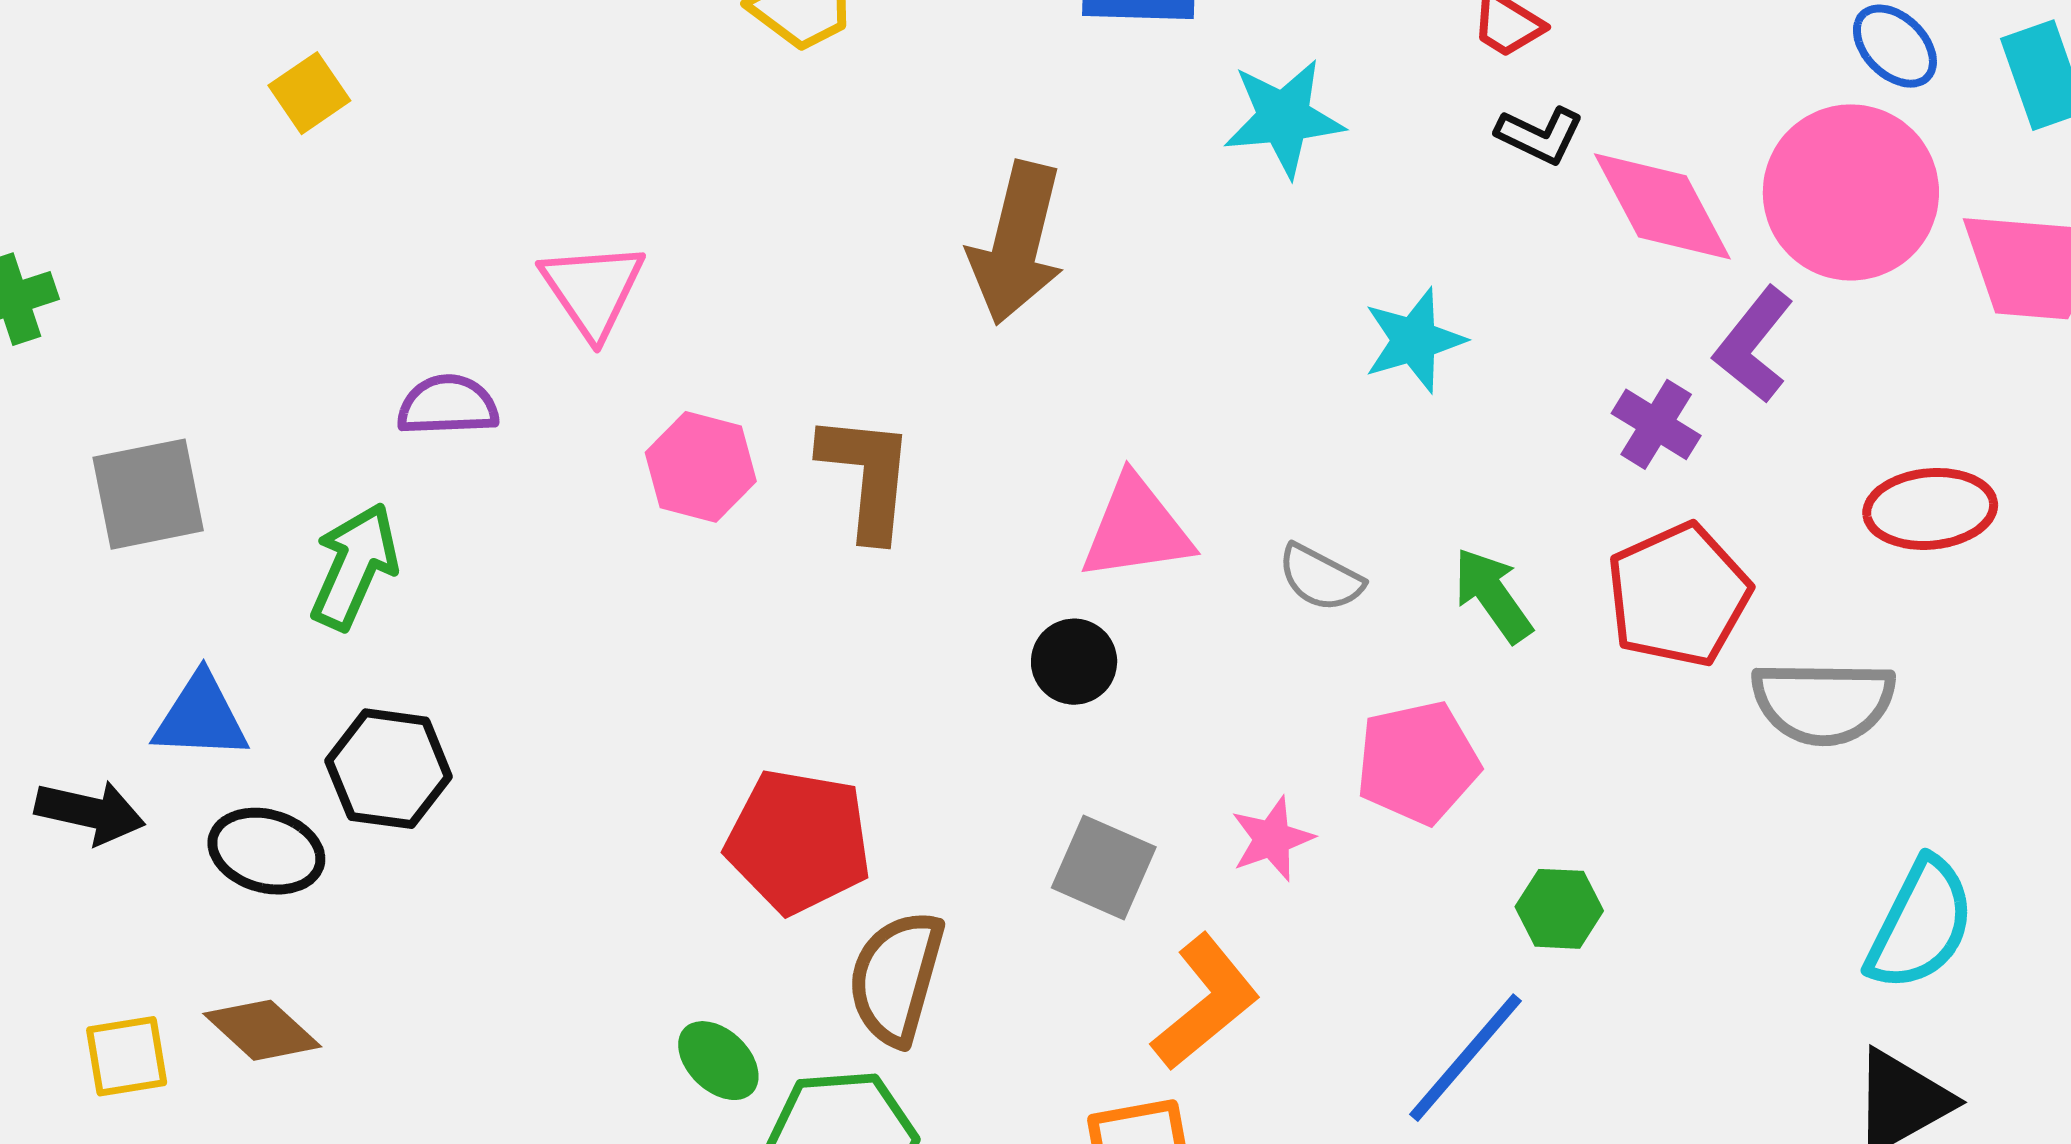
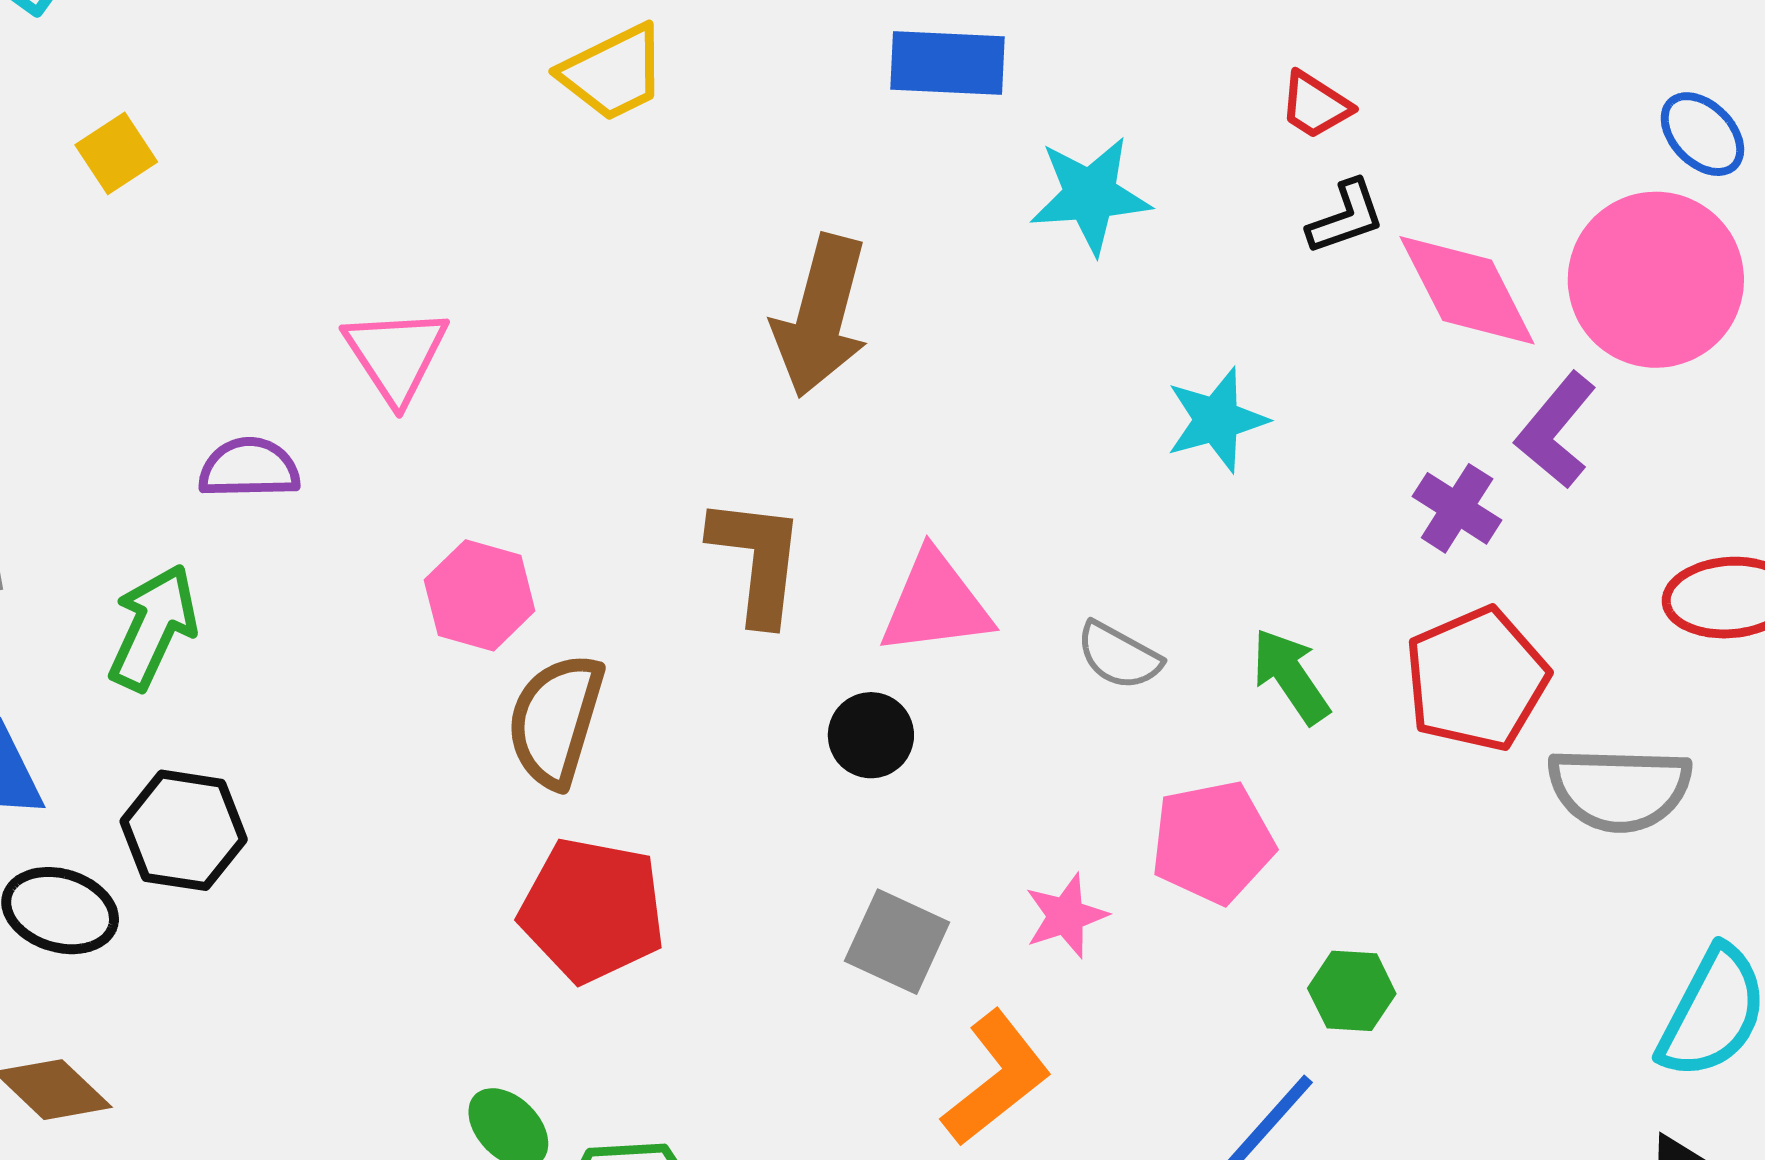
black L-shape: (1540, 135) -> (1346, 217), turned -46
pink hexagon: (701, 467) -> (480, 595), moved
brown L-shape: (867, 476) -> (757, 560), moved
brown semicircle: (896, 978) -> (556, 720), moved

